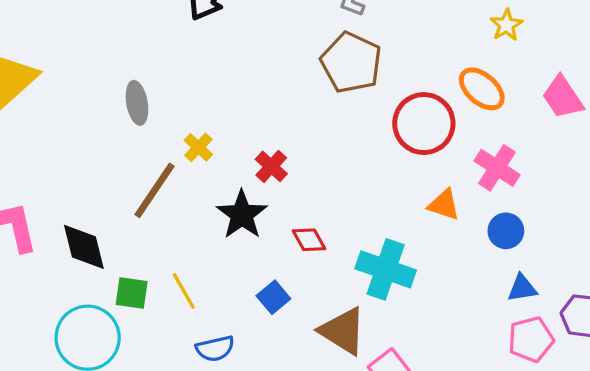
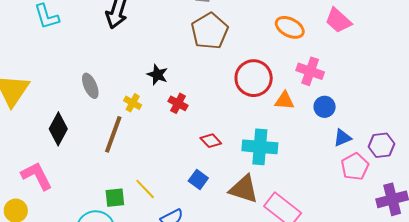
brown pentagon: (351, 63) -> (210, 31), turned 30
red circle: (424, 124) -> (254, 78), moved
black star: (242, 215) -> (157, 75), moved, size x0.7
black diamond: (84, 247) -> (58, 129), moved, turned 56

